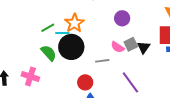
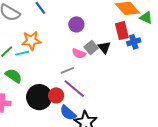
orange star: (74, 23) -> (31, 41), turned -30
black circle: (71, 47) -> (39, 97), moved
purple line: (130, 82) -> (74, 89), moved

